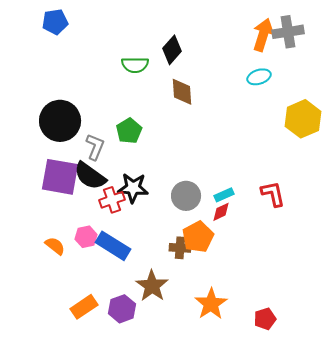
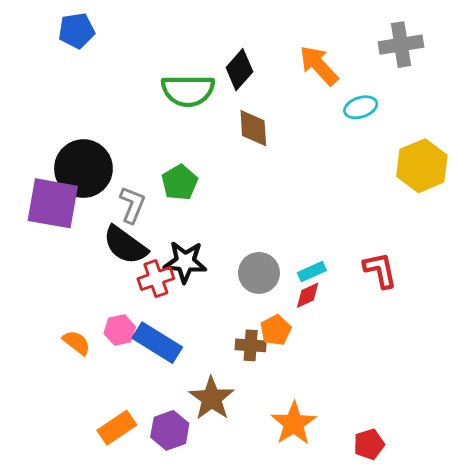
orange arrow: (263, 35) -> (319, 65), moved, turned -60
green semicircle: (135, 65) -> (188, 91), size x1.4
purple square: (60, 177) -> (53, 203), moved
orange pentagon: (198, 237) -> (276, 330), size x0.7

